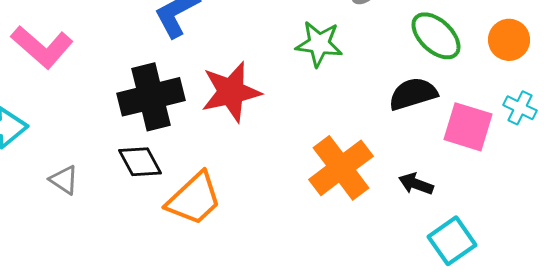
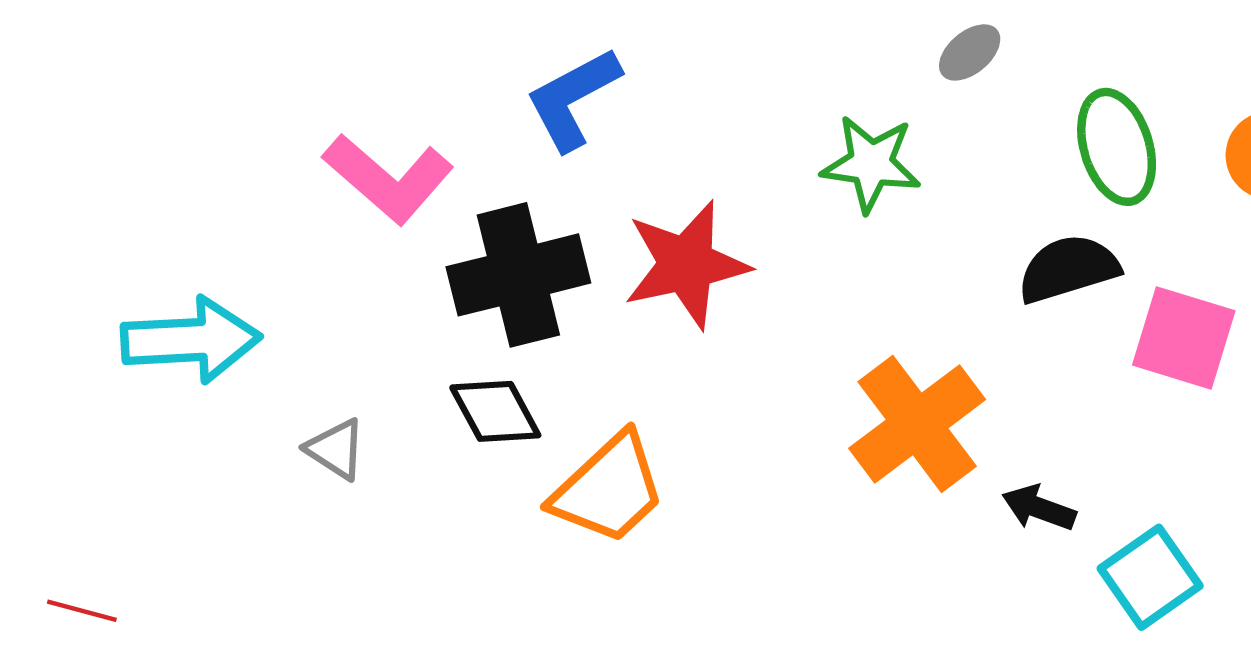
green ellipse: (436, 36) -> (1117, 147), turned 30
pink L-shape: (42, 47) -> (388, 178), moved
black arrow: (416, 184) -> (1039, 508), moved

